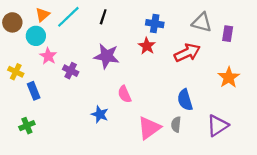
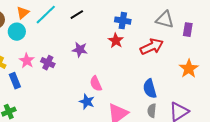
black line: (103, 17) -> (77, 15), turned 40
pink star: (48, 56) -> (27, 61), moved
purple star: (107, 56) -> (80, 50), size x0.7
blue star: (100, 114) -> (87, 102), moved
gray semicircle: (176, 124) -> (152, 111), moved

